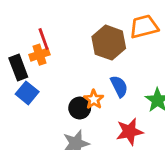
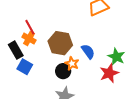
brown hexagon: (109, 43) -> (60, 43), moved
orange cross: (39, 55) -> (29, 39), turned -32
red star: (130, 132) -> (109, 73), moved

